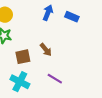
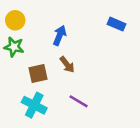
blue arrow: (48, 13) -> (60, 35), moved
blue rectangle: (72, 17) -> (117, 24), moved

